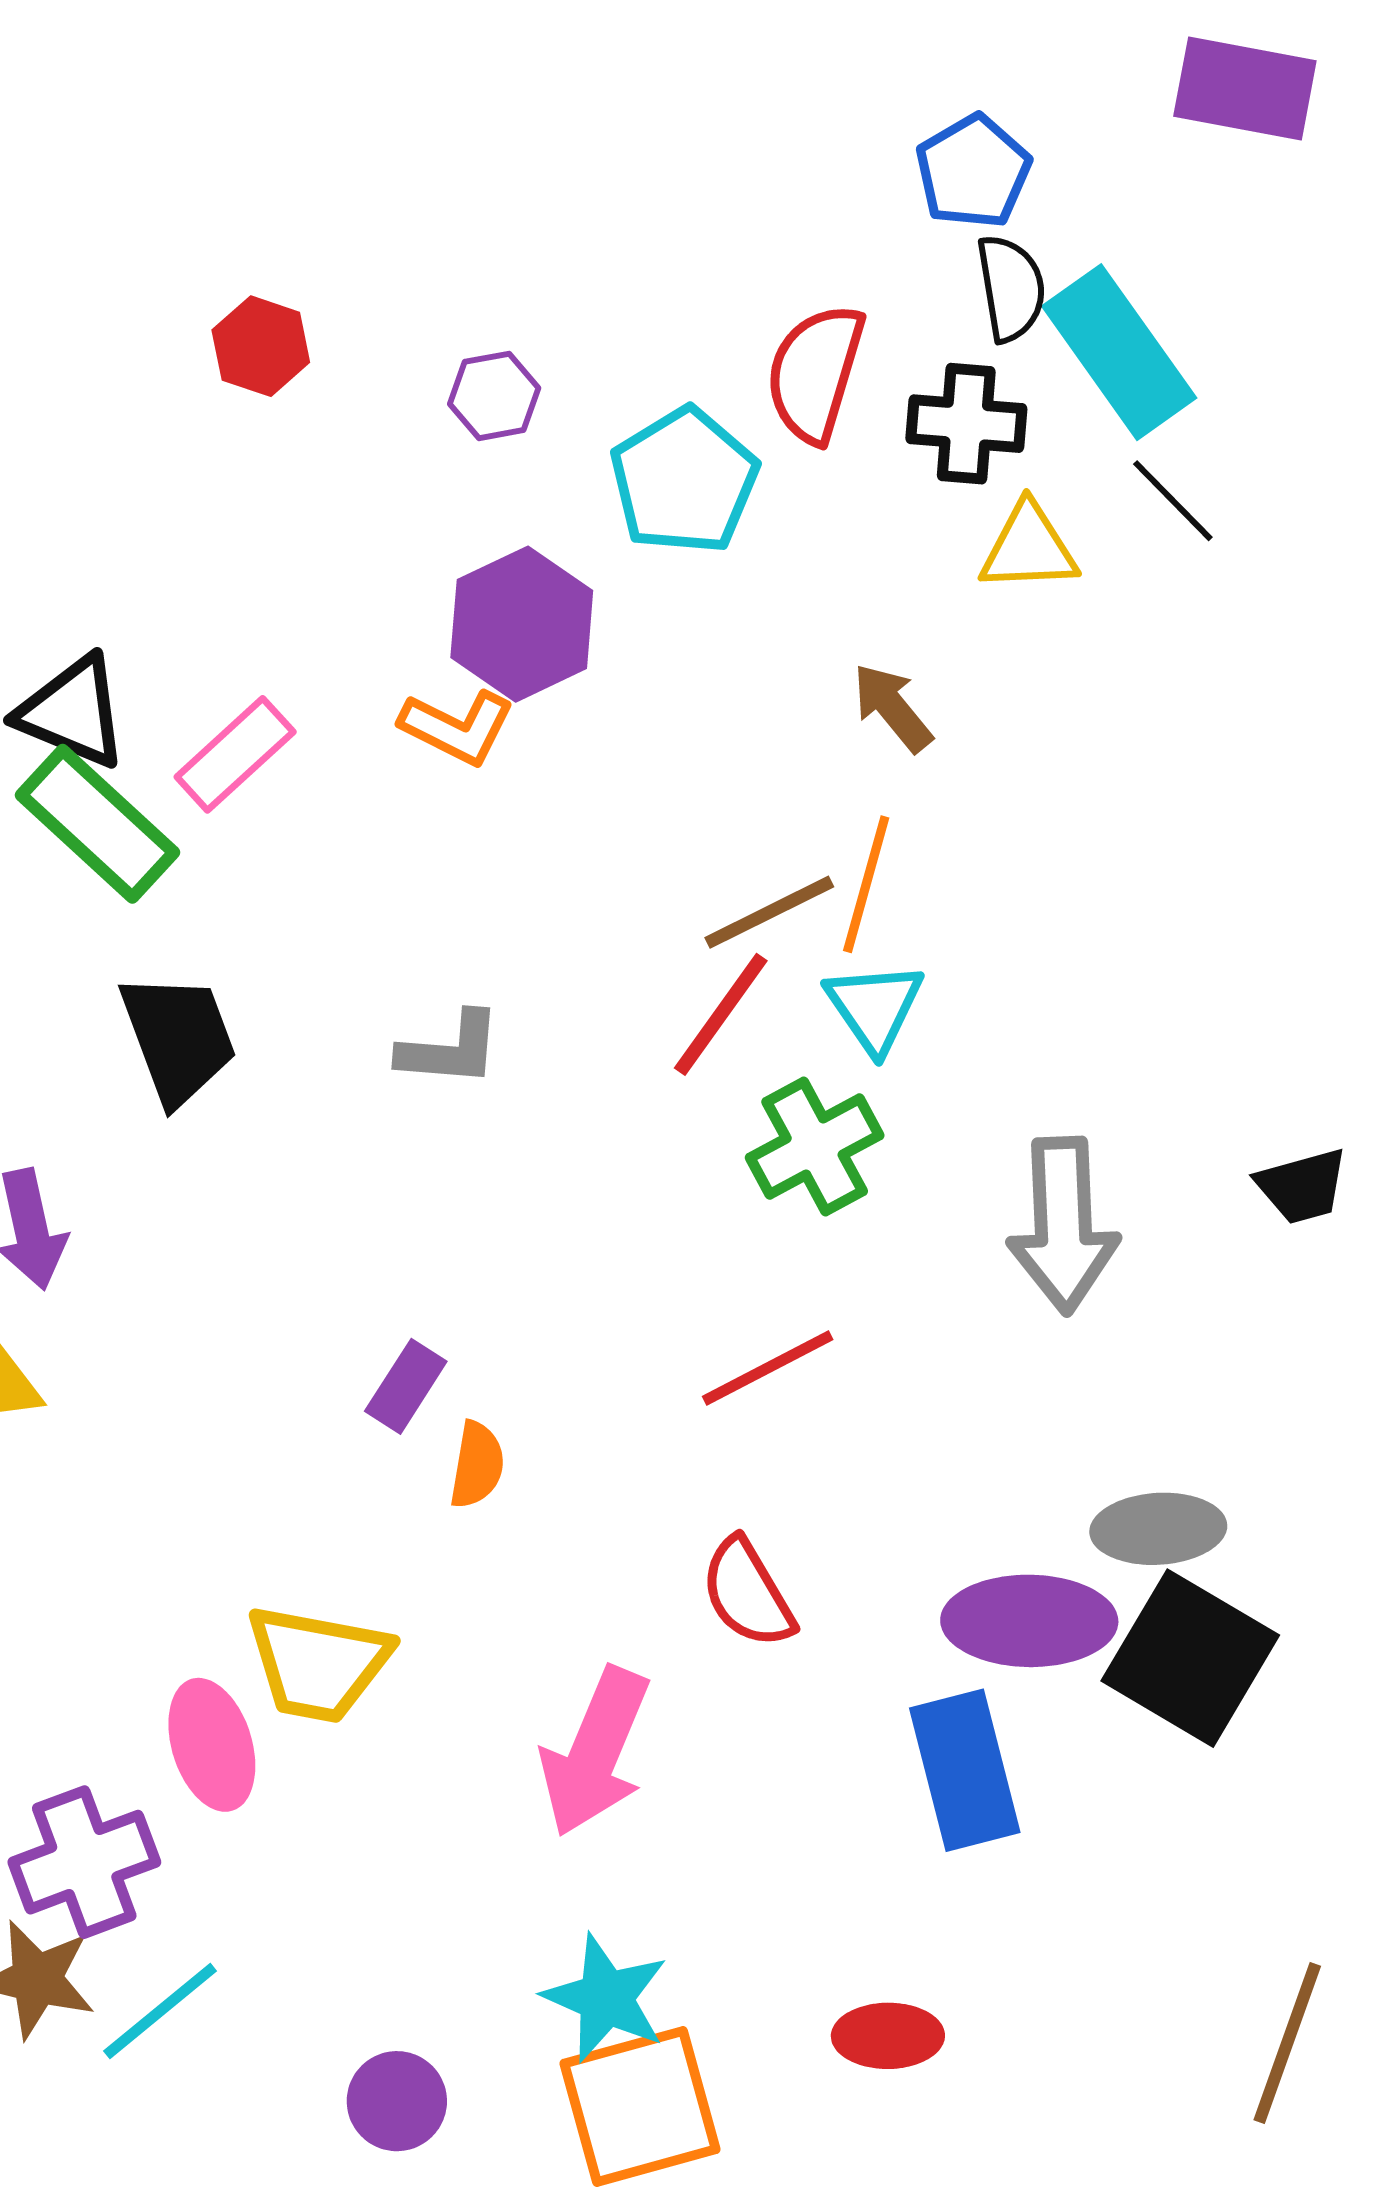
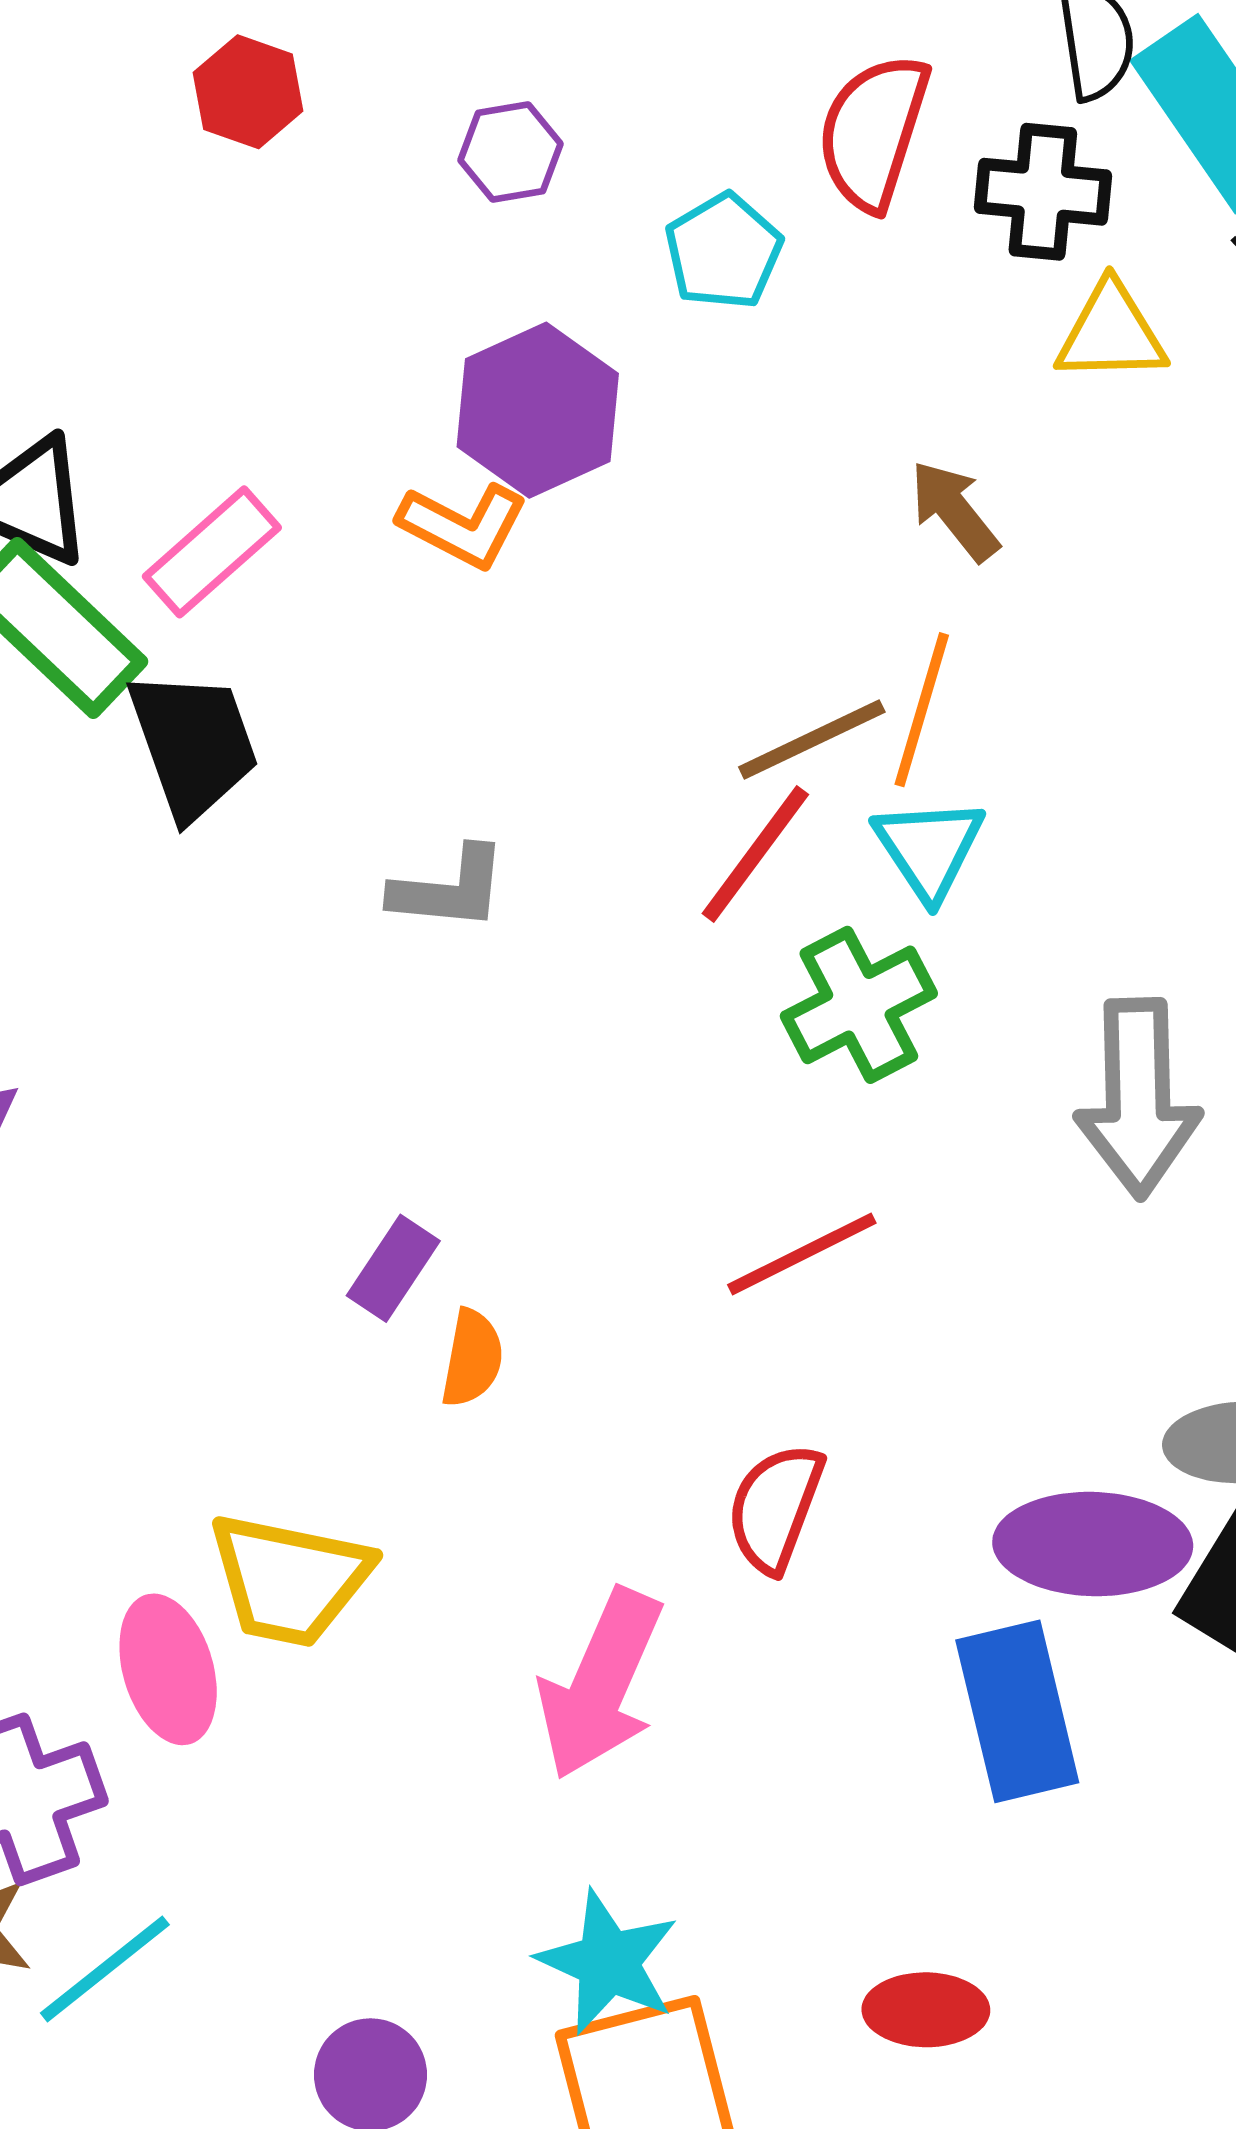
cyan pentagon: (684, 481) -> (723, 251), size x0.7
black trapezoid: (178, 1038) -> (193, 744), moved
red semicircle: (747, 1593) -> (775, 1508), turned 50

